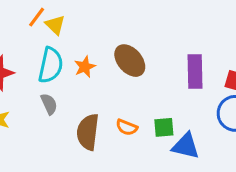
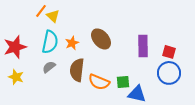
gray semicircle: (49, 104) -> (49, 67), turned -104
orange semicircle: (127, 127) -> (99, 82), size x1.5
brown semicircle: (88, 132) -> (77, 70), moved

